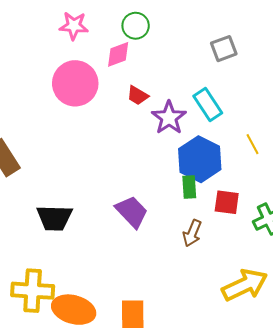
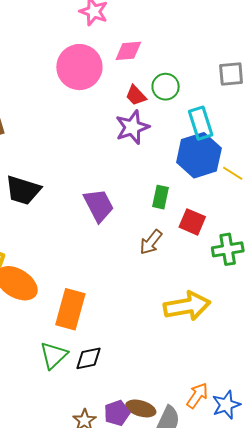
green circle: (136, 26) -> (166, 87), moved
purple star: (169, 118) -> (132, 127), moved
yellow line: (253, 144) -> (233, 173), turned -45
blue hexagon: (200, 159) -> (199, 155), moved

